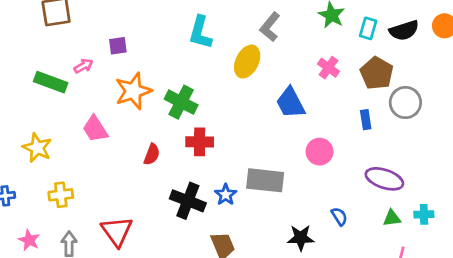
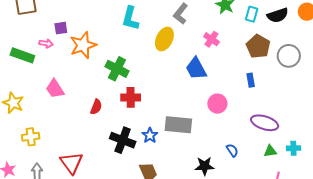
purple square: (118, 46) -> (61, 28), moved
pink arrow: (83, 66) -> (46, 43), turned 40
pink cross: (328, 68) -> (211, 39), moved
orange star: (133, 91) -> (83, 45), moved
gray circle: (405, 103) -> (289, 56), moved

